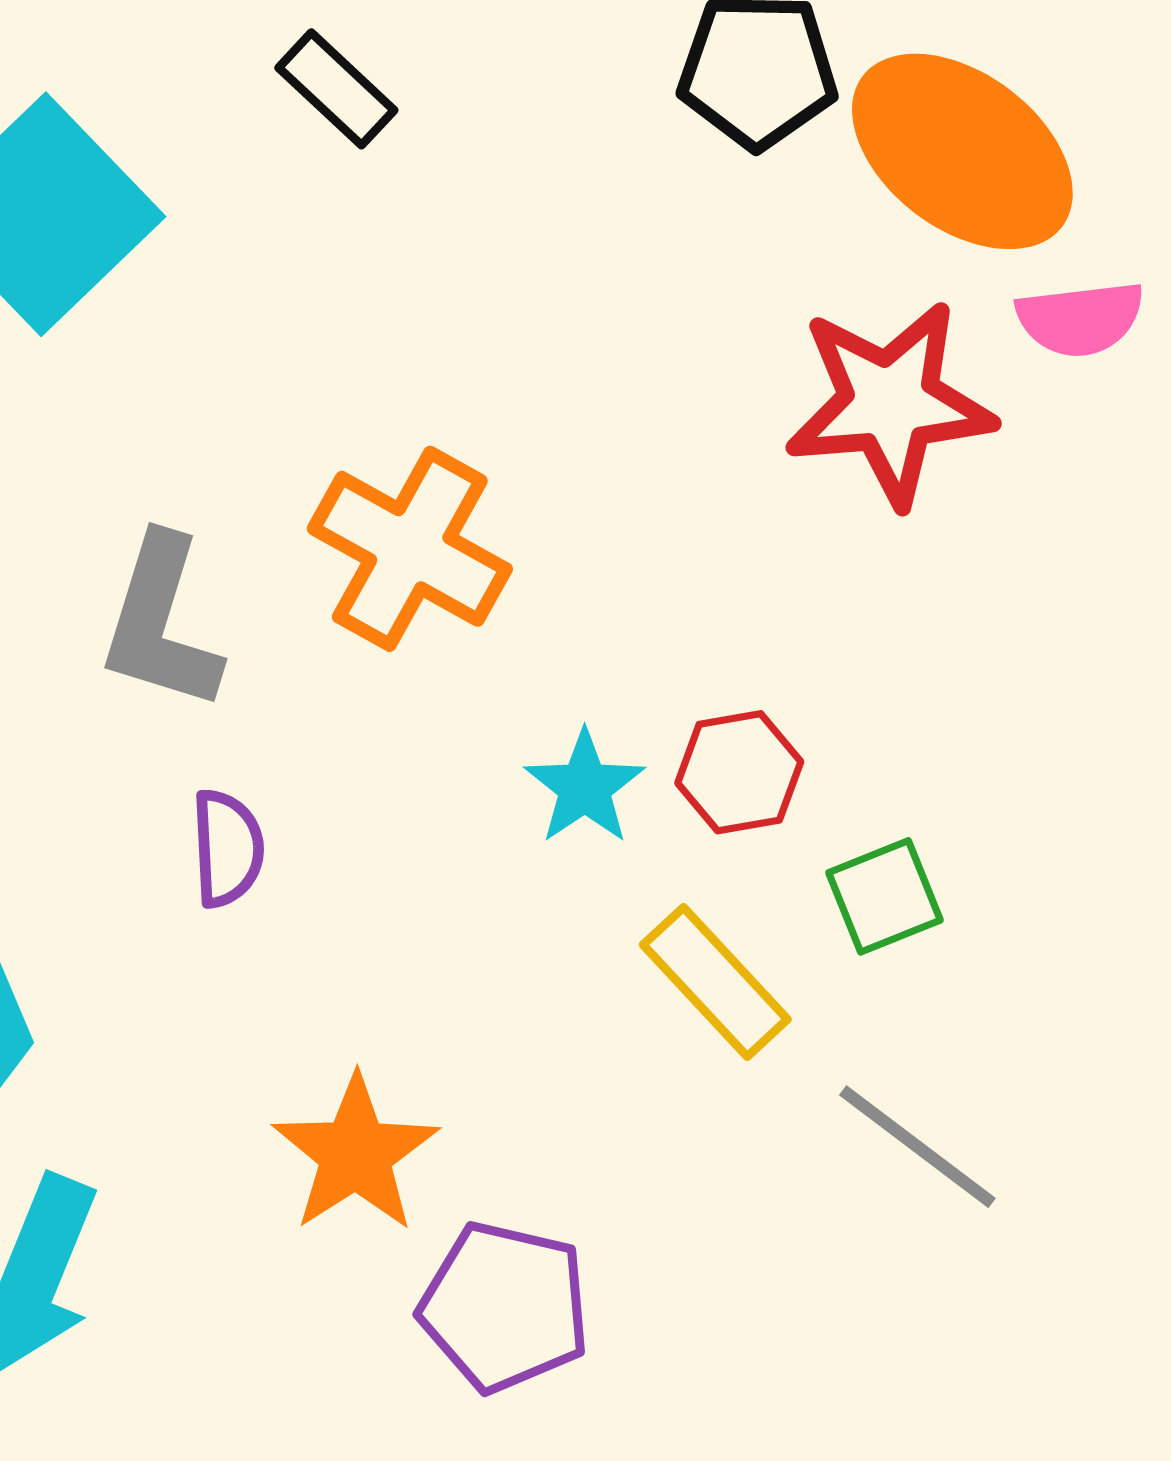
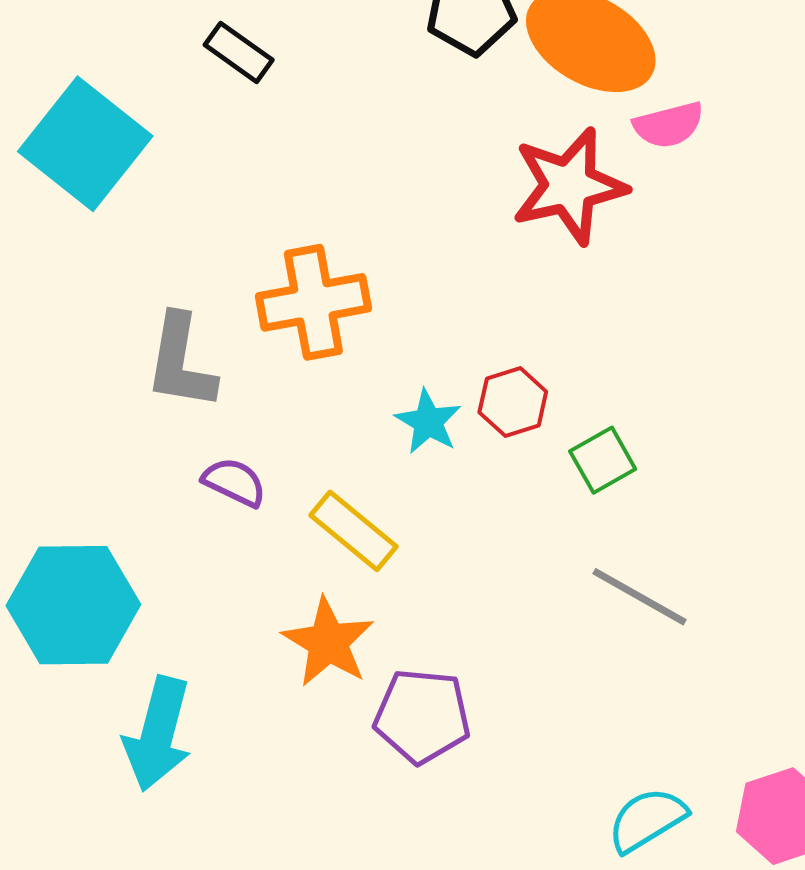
orange cross: (410, 549) -> (313, 302), turned -32
purple semicircle: (227, 848) -> (234, 482), turned -54
yellow rectangle: (715, 982) -> (353, 531), moved

